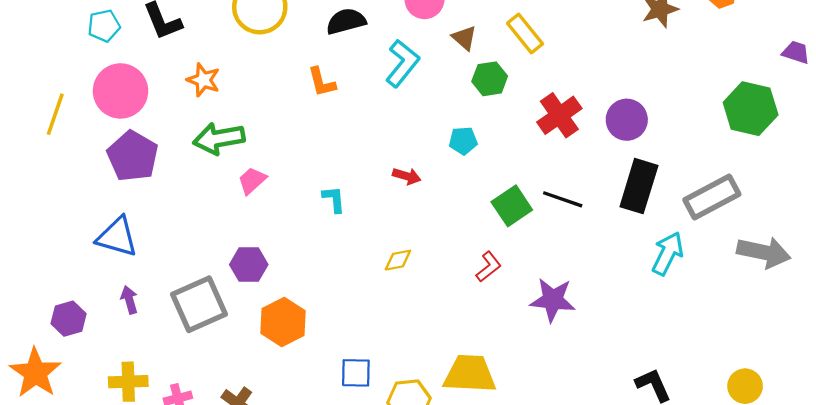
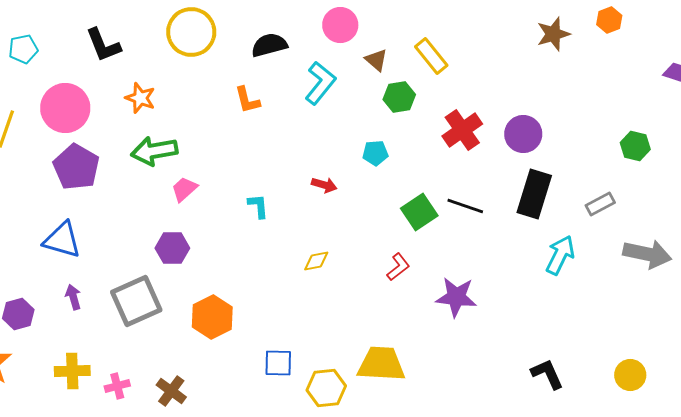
cyan pentagon: (104, 26) -> (23, 49), moved
green hexagon: (751, 109) -> (635, 146), moved, size x0.6
gray rectangle: (712, 197) -> (600, 204), size x0.6
purple hexagon: (249, 265) -> (172, 248), moved

